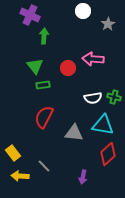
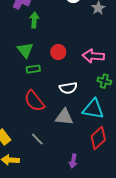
pink arrow: (93, 59) -> (93, 56), moved
white semicircle: (93, 98) -> (68, 88), moved
red semicircle: (44, 117) -> (34, 101), turned -65
gray line: (44, 166) -> (37, 139), moved

